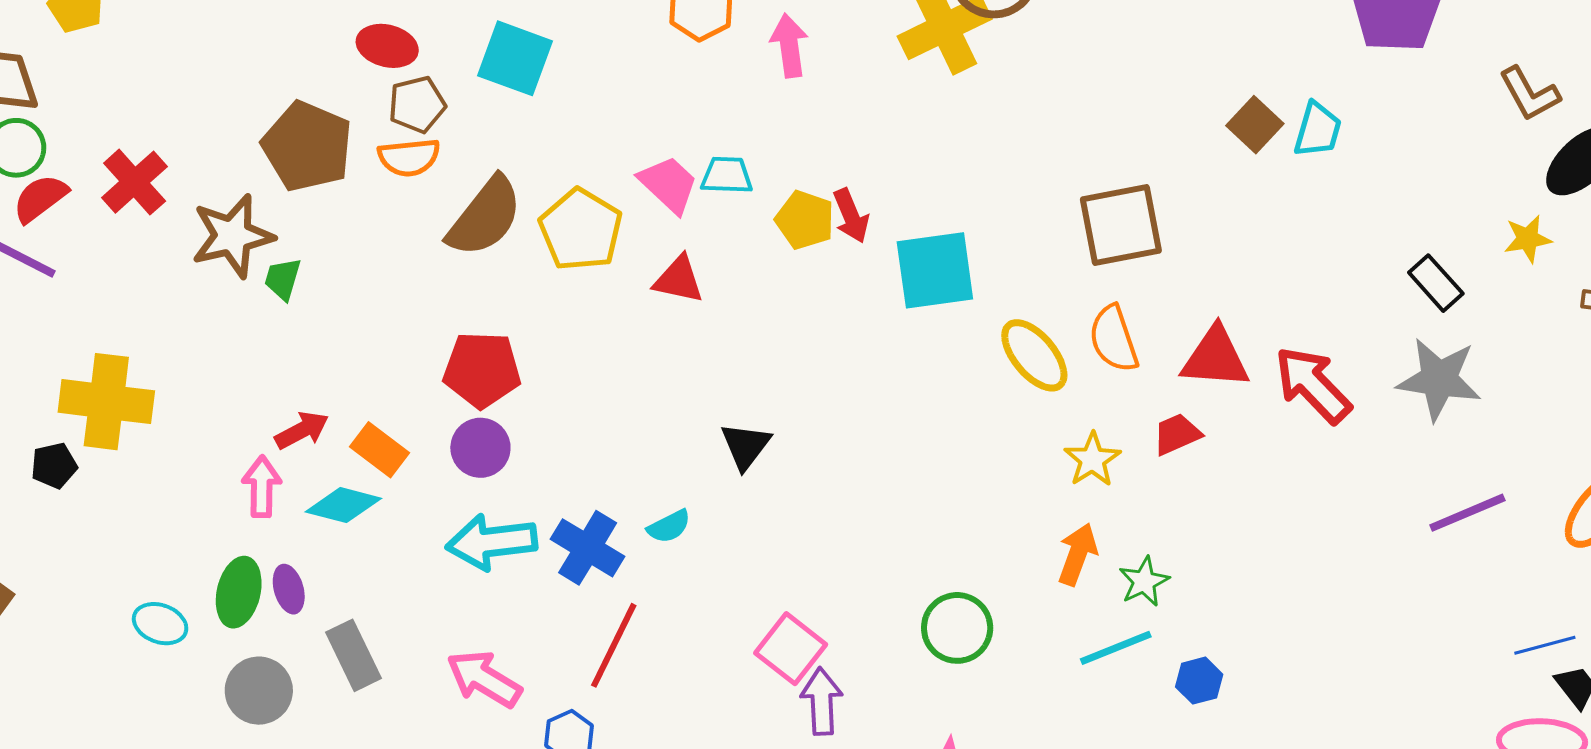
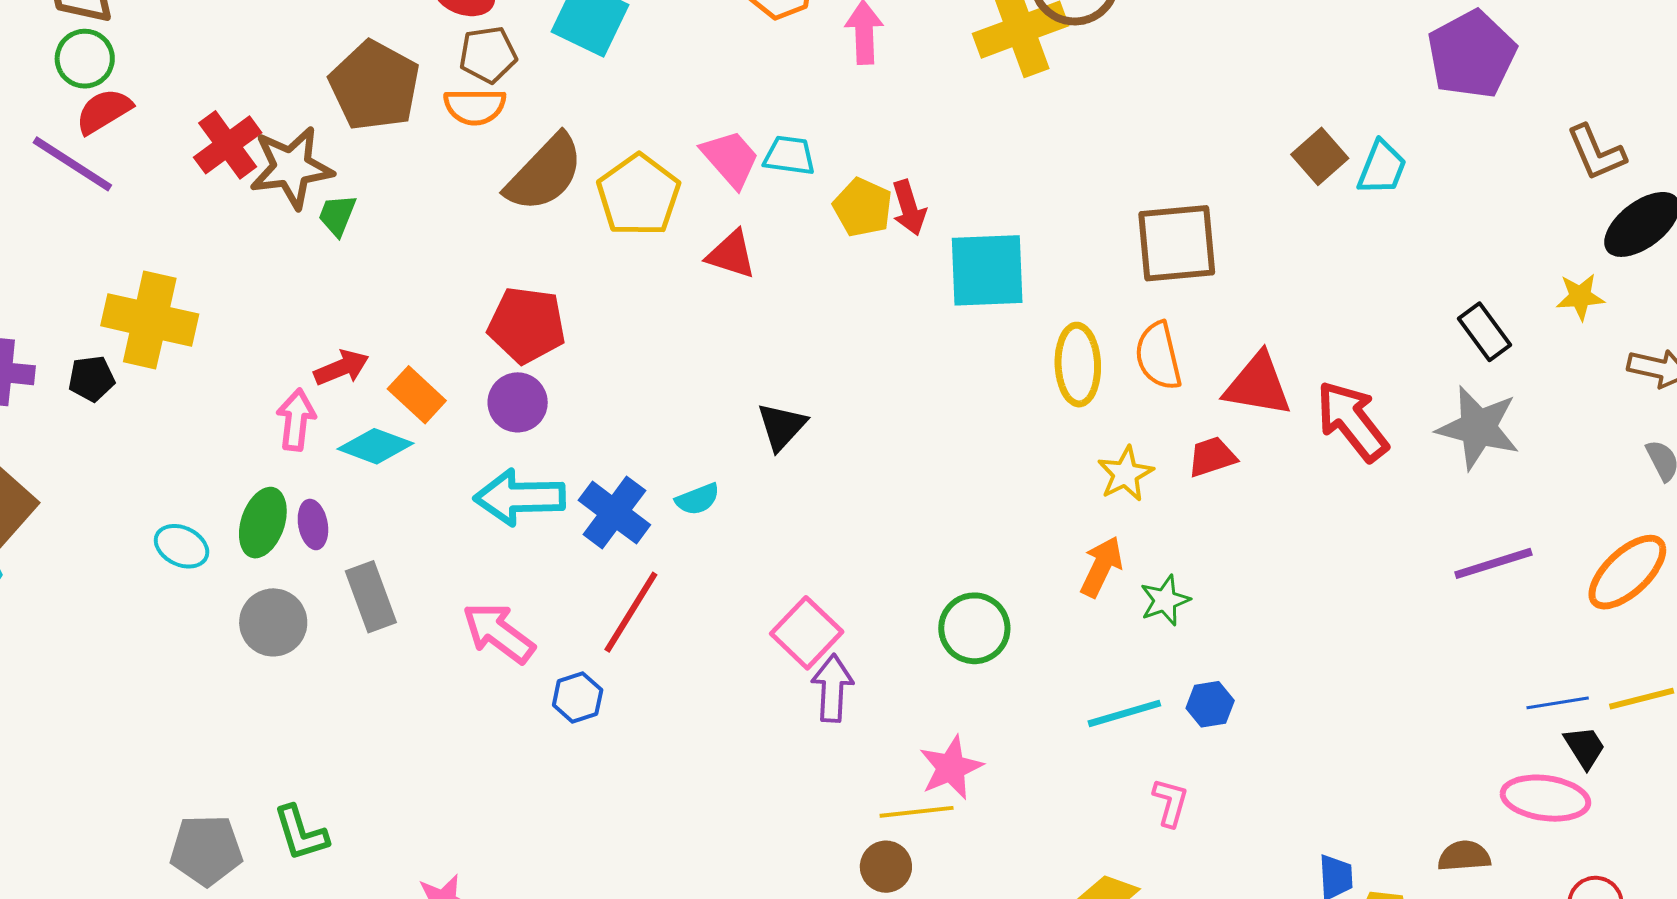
red cross: (135, 182) -> (228, 145), moved
yellow ellipse: (1034, 355) -> (1078, 365), turned 32
cyan line: (1116, 648) -> (1124, 713), moved

